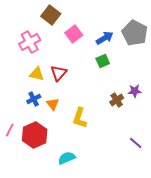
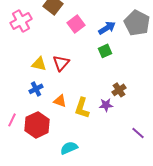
pink cross: (30, 42) -> (21, 21), moved
purple star: (135, 91) -> (106, 105), moved
orange triangle: (53, 104) -> (60, 101), moved, turned -32

